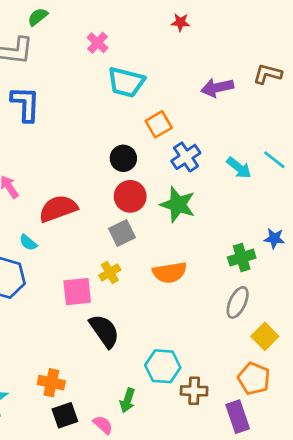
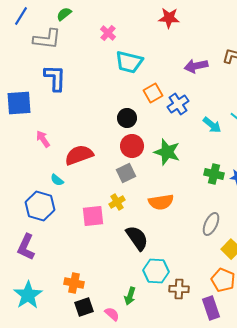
red star: (180, 22) -> (169, 18), size x1.5
blue cross: (186, 157) -> (178, 104), moved
green cross: (242, 258) -> (214, 174), moved, turned 30
black semicircle: (104, 331) -> (137, 238), moved

